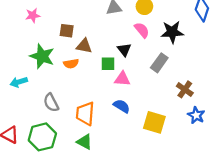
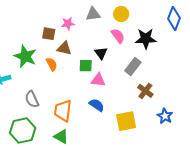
pink star: (33, 15) -> (68, 24), moved
orange semicircle: (71, 64) -> (52, 64), turned -112
brown cross: (185, 89) -> (145, 91), moved
yellow square: (154, 122) -> (126, 121), turned -30

